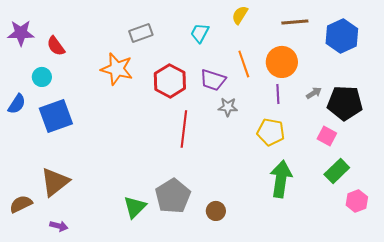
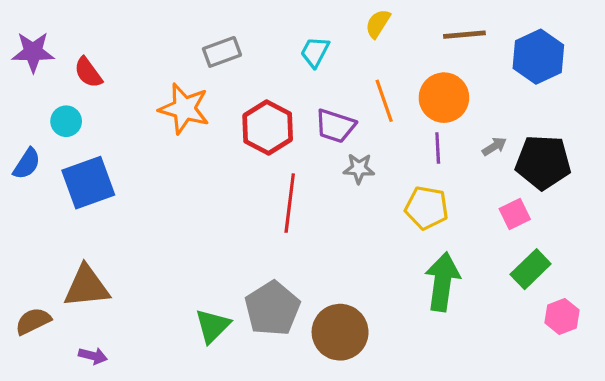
pink square: (327, 136) -> (515, 214), turned 36
brown triangle: (55, 182) -> (87, 287), turned 32
brown circle: (216, 211) -> (340, 332), size x1.8

